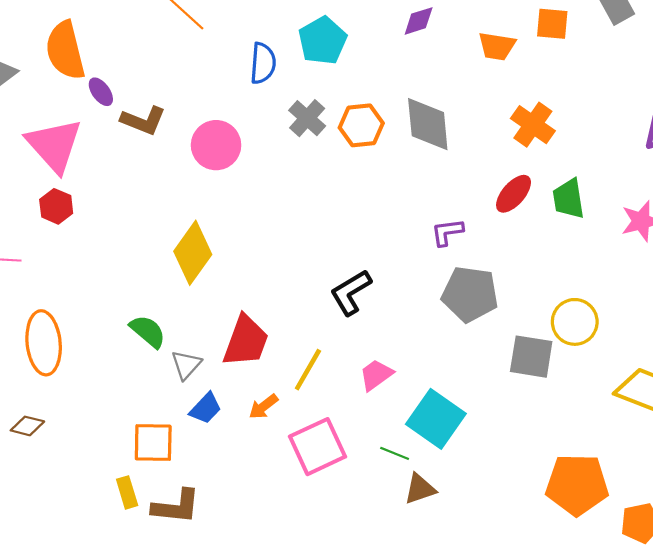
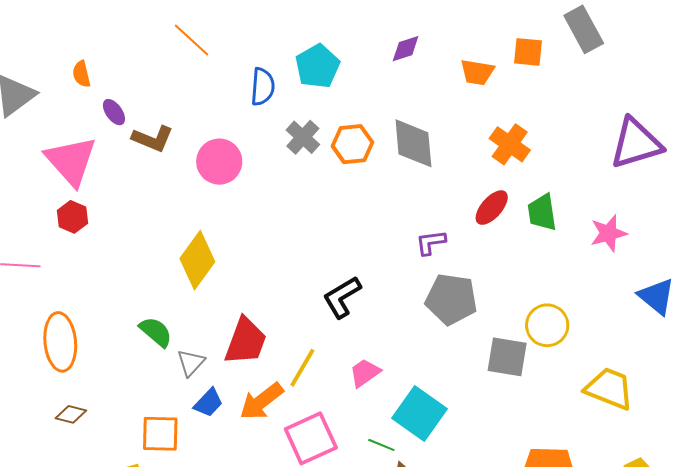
orange semicircle: (65, 50) -> (81, 74), size x0.5
orange arrow: (263, 407) -> (261, 401), size x1.6
brown diamond: (27, 426) -> (71, 414), moved

